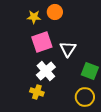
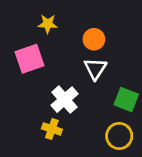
orange circle: (55, 12) -> (94, 39), moved
pink square: (42, 42) -> (29, 59), moved

